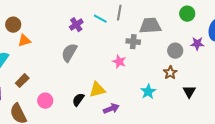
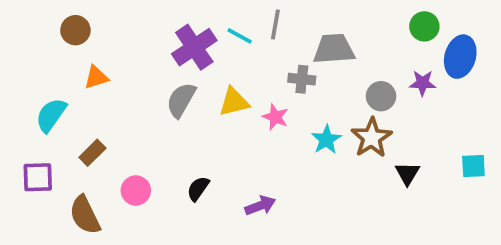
green circle: (187, 14) -> (424, 26), moved
brown circle: (13, 25) -> (75, 30), moved
purple cross: (76, 25) -> (194, 47), size x1.6
brown star: (170, 73) -> (372, 138), size x1.5
yellow triangle: (97, 90) -> (234, 102), moved
cyan star: (148, 92) -> (326, 140), moved

